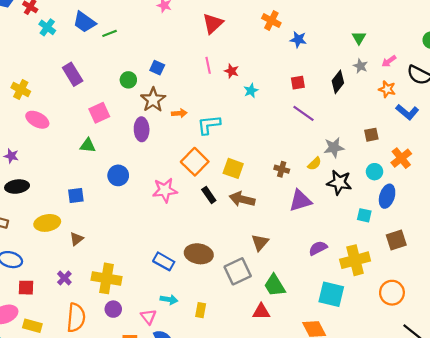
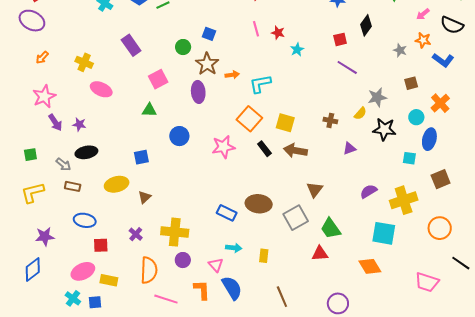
gray star: (360, 66) -> (400, 50), moved
black diamond: (338, 82) -> (366, 25), moved
purple triangle: (300, 201) -> (349, 148), size x0.6

